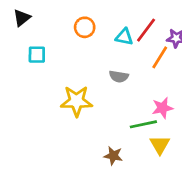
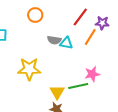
cyan triangle: (124, 37) -> (66, 43), moved
gray semicircle: (119, 76) -> (54, 40), moved
yellow triangle: (160, 145) -> (57, 92), moved

